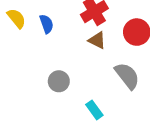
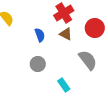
blue semicircle: (46, 24) -> (40, 35), moved

